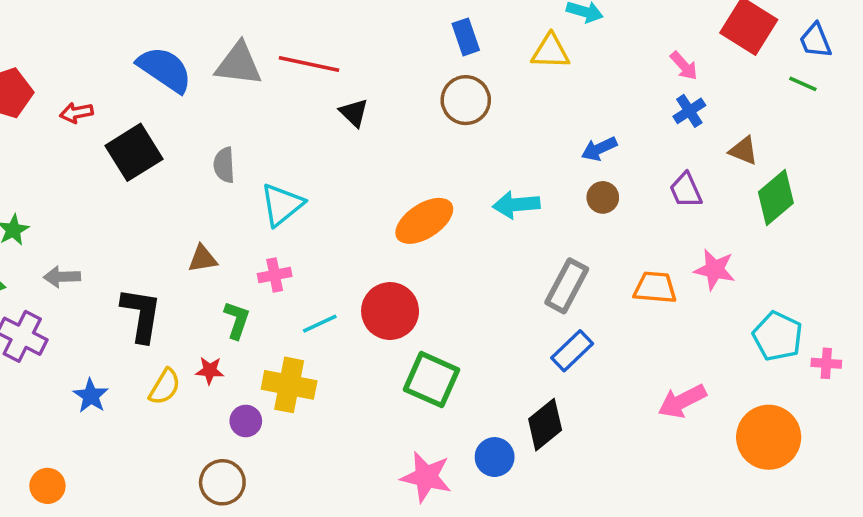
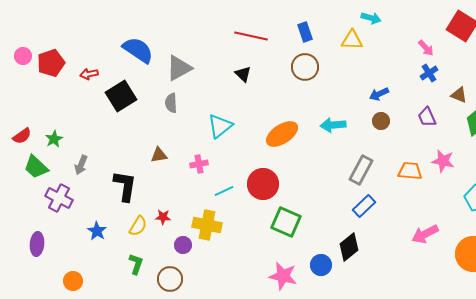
gray triangle: (239, 64) -> (179, 68), moved, turned -36
red line: (309, 64) -> (251, 36), moved
cyan triangle: (282, 205) -> (220, 126), moved
gray arrow: (62, 277) -> (81, 165), turned -66
green L-shape: (237, 320) -> (136, 264), moved

